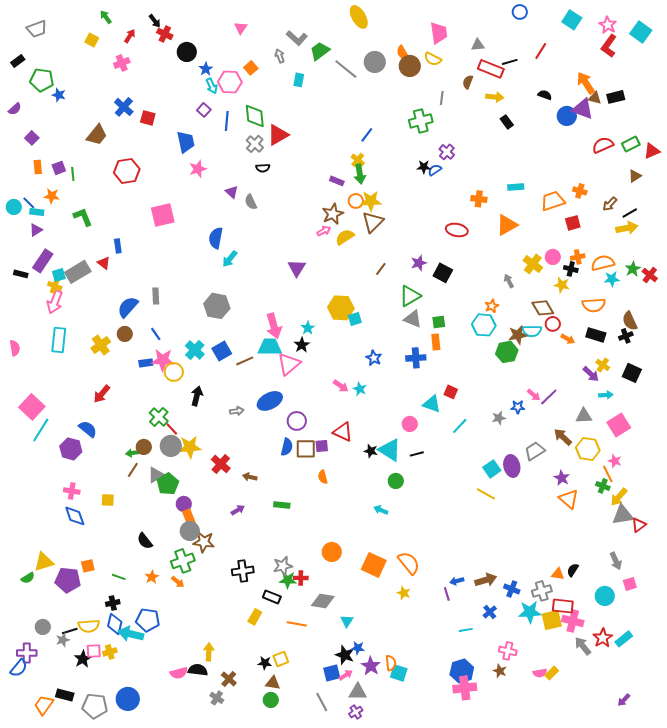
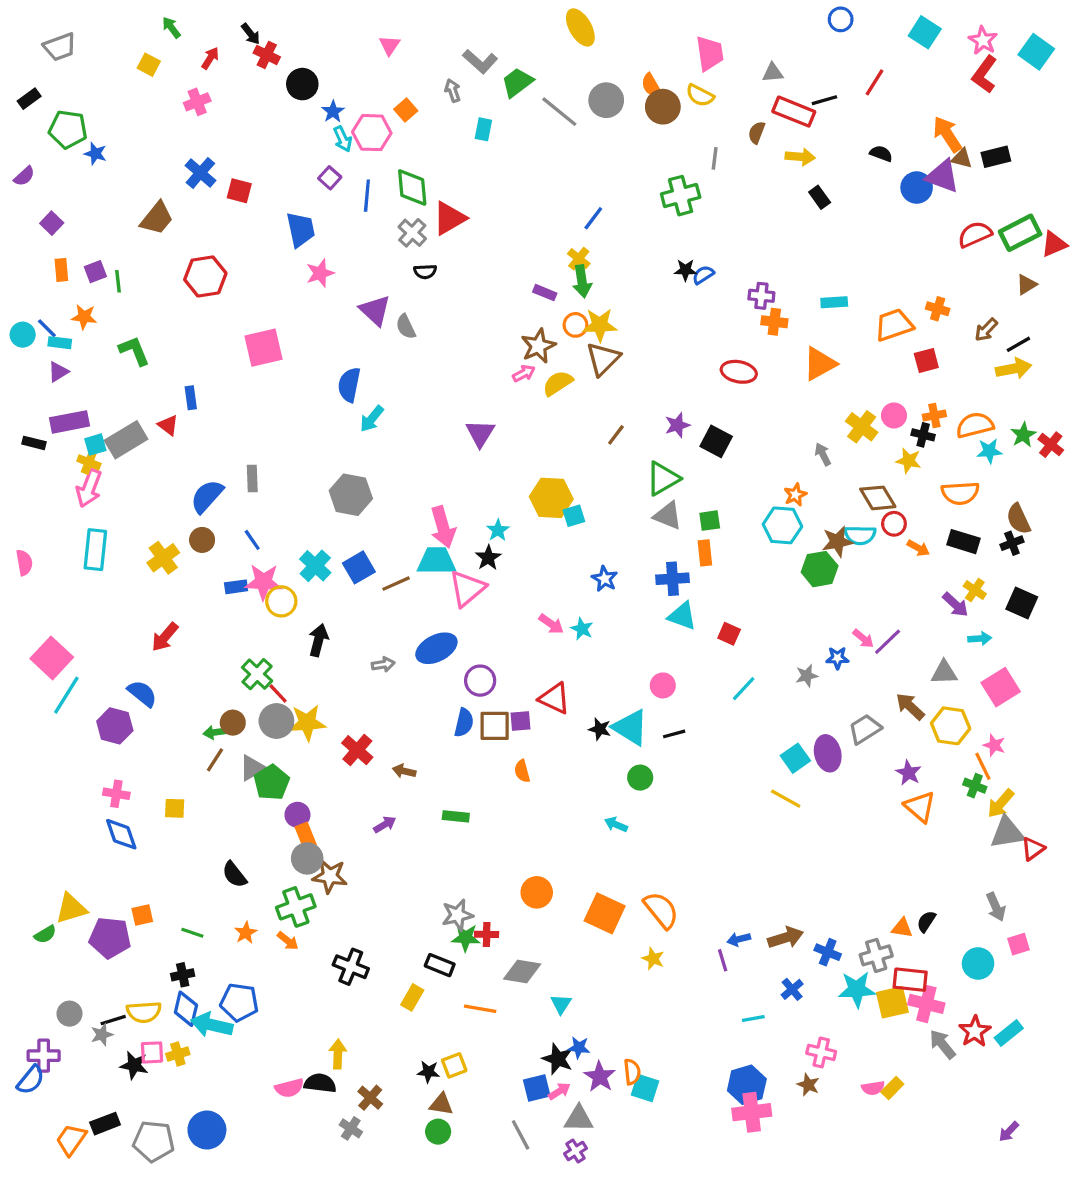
green rectangle: (631, 144) -> (1020, 233), size x1.4
purple cross: (447, 152) -> (761, 296), moved, turned -35
purple triangle: (232, 192) -> (375, 310), size x1.5
purple rectangle: (43, 261) -> (70, 422), turned 45
cyan triangle: (432, 404) -> (682, 616), moved
black cross: (243, 571) -> (351, 967), moved, turned 30
black star: (83, 659) -> (134, 1065), turned -30
black rectangle: (65, 695) -> (105, 1124), turned -36

